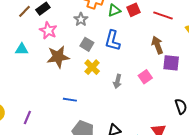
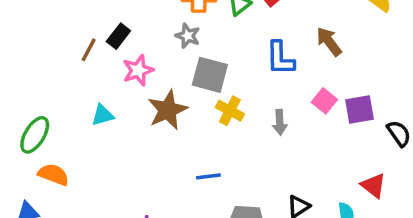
pink star: (48, 30) -> (138, 70), turned -30
blue L-shape: (113, 40) -> (280, 58), moved
gray square: (87, 44) -> (210, 75), size x1.5
purple square: (171, 63) -> (359, 110), moved

